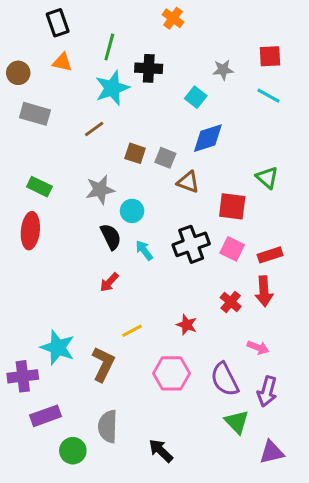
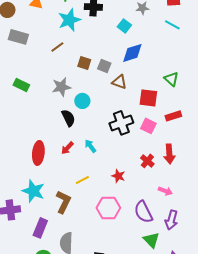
red ellipse: (30, 231) -> (38, 153), moved
cyan arrow: (144, 250) -> (90, 146), moved
red rectangle: (270, 255) -> (173, 116), moved
purple rectangle: (46, 416) -> (40, 228), moved, turned -48

